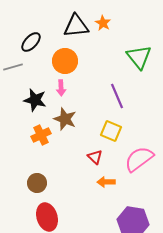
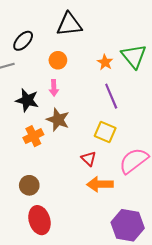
orange star: (103, 23) -> (105, 62), moved
orange circle: (65, 61) -> (58, 60), size x0.7
orange arrow: (106, 182) -> (100, 184), size x1.4

